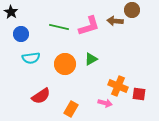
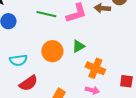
cyan semicircle: (31, 58) -> (18, 60), moved
orange cross: (118, 86) -> (95, 68), moved

